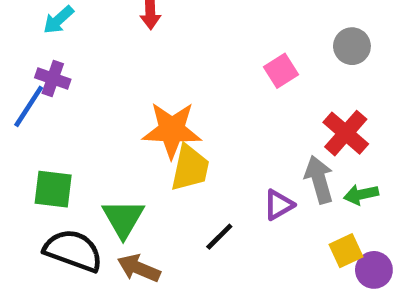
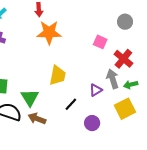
pink square: (281, 71) -> (100, 42), moved, turned -32
orange star: (172, 130) -> (49, 32), moved
yellow square: (346, 251) -> (125, 109), size x1.5
purple circle: (374, 270) -> (92, 123), moved

